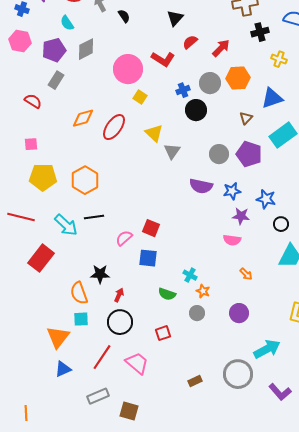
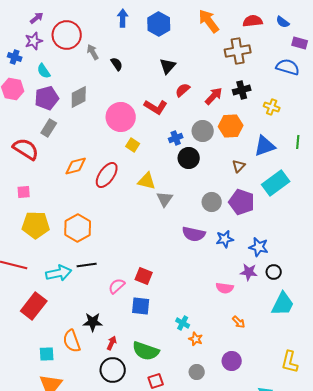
cyan semicircle: (67, 23) -> (44, 71), moved
black cross: (260, 32) -> (242, 90), moved
red semicircle: (33, 101) -> (26, 149), size x1.5
yellow triangle: (154, 133) -> (147, 181), turned -30
purple star: (241, 216) -> (249, 272), moved
cyan arrow: (66, 225) -> (59, 273), turned -55
green semicircle: (167, 294) -> (146, 351), moved, size x1.5
gray circle: (197, 313) -> (197, 372), moved
cyan square: (81, 319) -> (47, 354), moved

